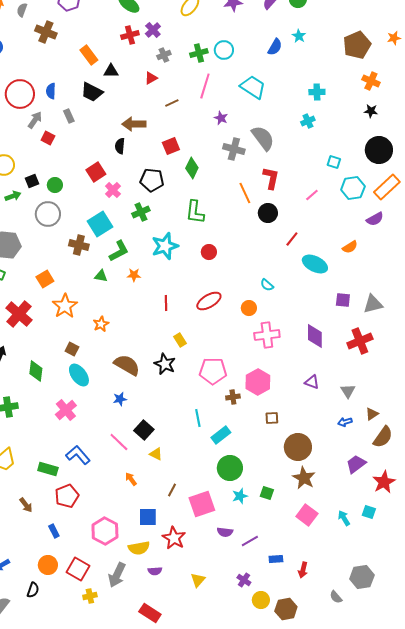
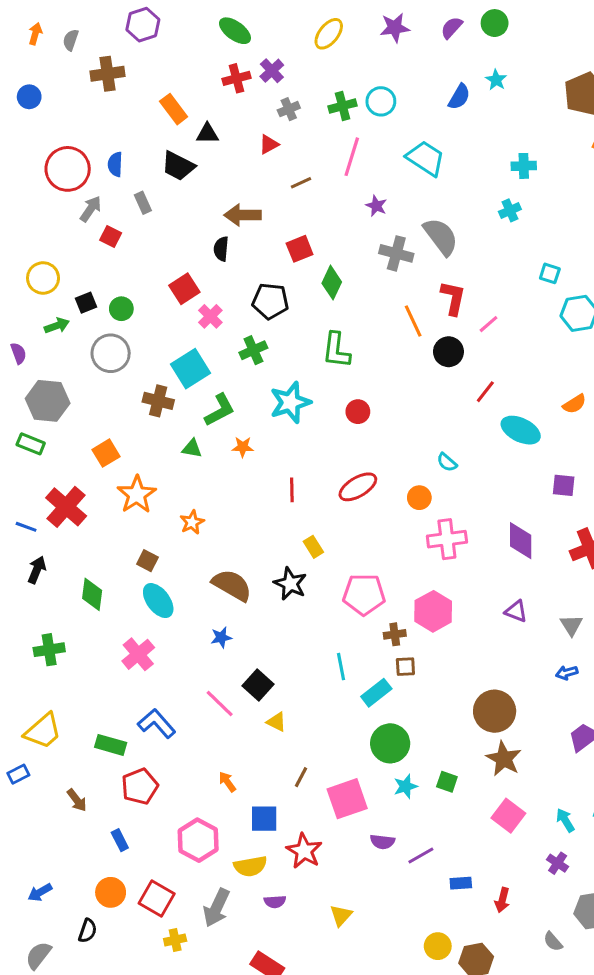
brown cross: (46, 32) -> (108, 74), turned -30
pink line: (312, 195) -> (488, 324), moved
brown square: (272, 418) -> (405, 667), moved
orange arrow: (131, 479) -> (227, 782), moved
purple cross: (244, 580) -> (558, 863), moved

